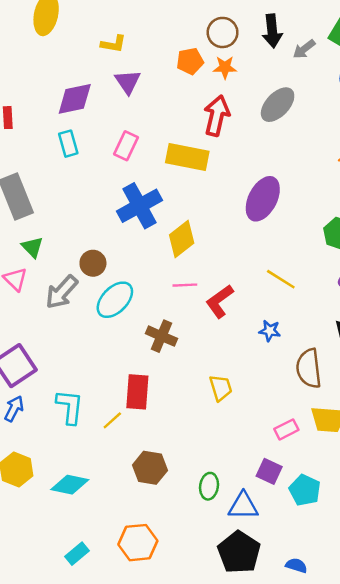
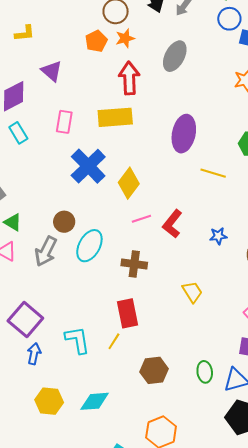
yellow L-shape: (113, 44) -> (25, 33), moved
yellow line: (281, 279) -> (213, 173), moved

